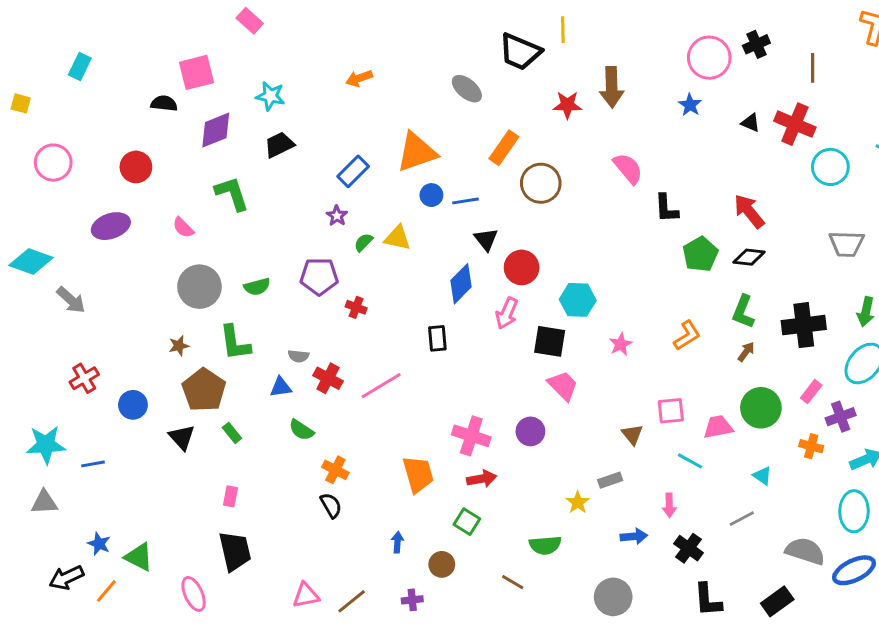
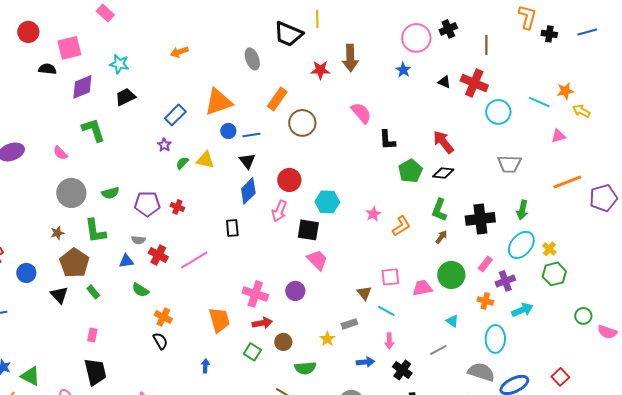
gray ellipse: (467, 89) -> (252, 59), turned 30
red circle: (136, 167) -> (28, 32), moved
black triangle: (486, 239) -> (247, 161), moved
purple pentagon: (319, 276) -> (147, 204), moved
pink star: (621, 344) -> (373, 214), moved
cyan line: (690, 461) -> (386, 311), moved
cyan ellipse: (854, 511) -> (495, 339), moved
brown circle: (442, 564) -> (283, 342), moved

